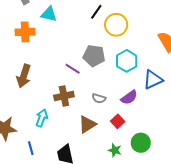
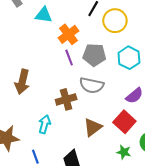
orange cross: (25, 32) -> (68, 34), moved, turned -30
purple line: (73, 69) -> (69, 58), moved, turned 42
gray semicircle: (99, 98) -> (92, 85), moved, size x1.6
red square: (118, 121) -> (124, 122), size x1.5

